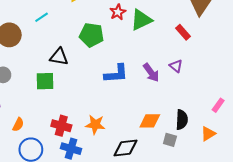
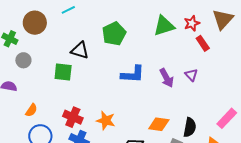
red star: (118, 12) -> (192, 23), moved
green pentagon: (91, 35) -> (114, 34), turned 30
pink rectangle: (218, 105) -> (227, 118), size x1.5

